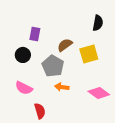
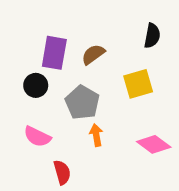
purple rectangle: (35, 34) -> (54, 53), size x1.5
brown semicircle: (65, 45) -> (93, 54), moved
orange arrow: (62, 87) -> (96, 135), turned 72

